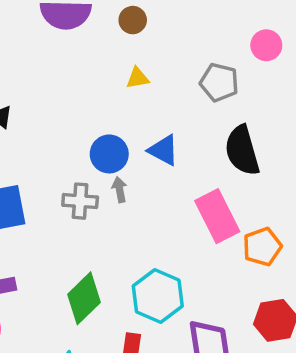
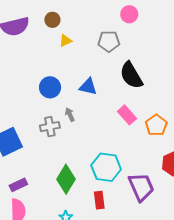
yellow triangle: (138, 78) -> (66, 41), moved
blue circle: (109, 154) -> (50, 87), moved
pink rectangle: (217, 216) -> (127, 115), size x0.7

